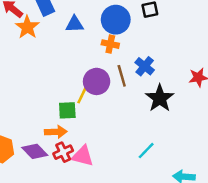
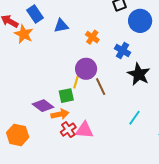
blue circle: (116, 20) -> (140, 21), moved
orange cross: (110, 44) -> (92, 37), turned 32
brown line: (122, 76) -> (101, 87), moved
purple diamond: (35, 151) -> (43, 106), moved

